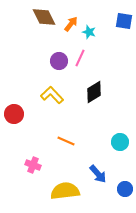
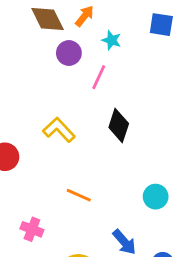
orange arrow: (71, 24) -> (85, 16), moved
purple circle: (59, 61) -> (69, 53), moved
black diamond: (94, 92) -> (119, 126), turned -40

